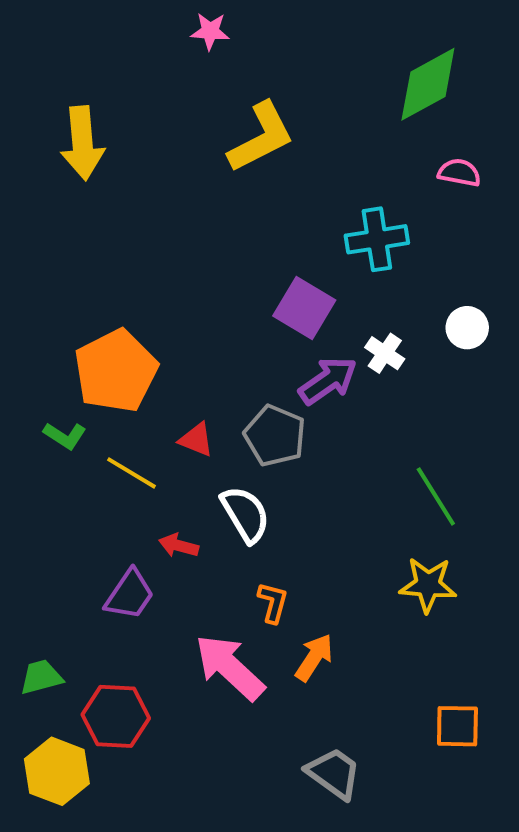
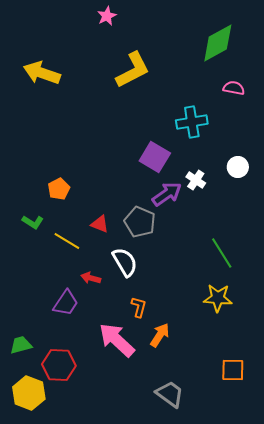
pink star: (210, 31) -> (107, 16), turned -30
yellow arrow: (82, 143) -> (42, 73), turned 114
orange pentagon: (116, 371) -> (59, 189), size x0.5

